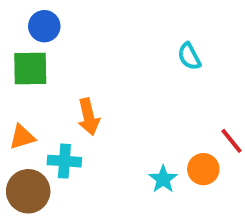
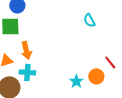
orange arrow: (89, 117) -> (26, 50), moved

